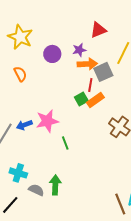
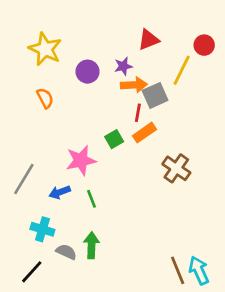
green square: (81, 99) -> (114, 139), moved
blue arrow: (24, 125) -> (60, 192), moved
green line: (65, 143) -> (91, 199), moved

